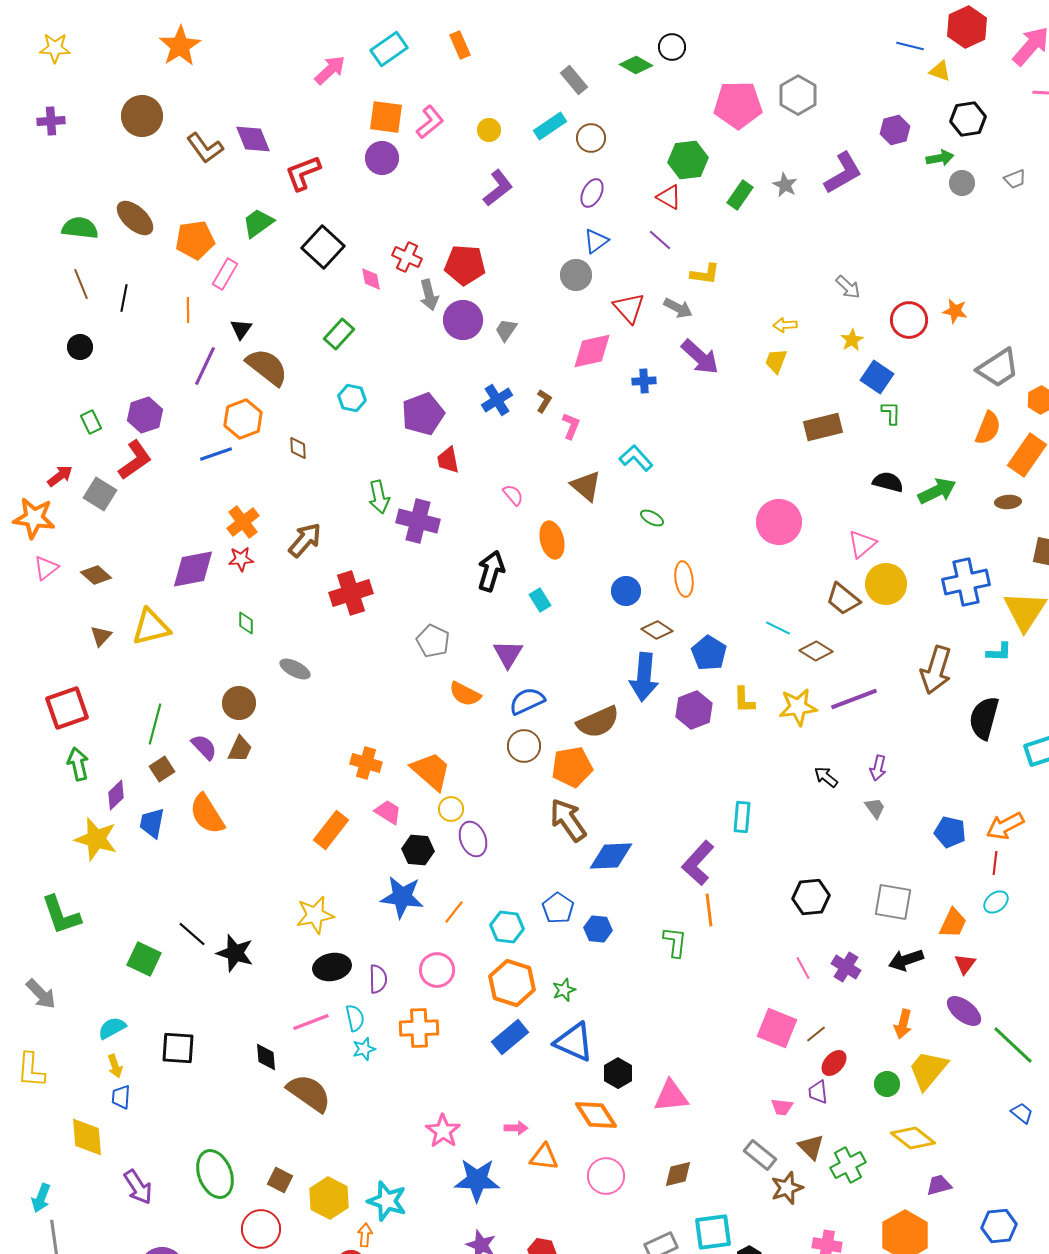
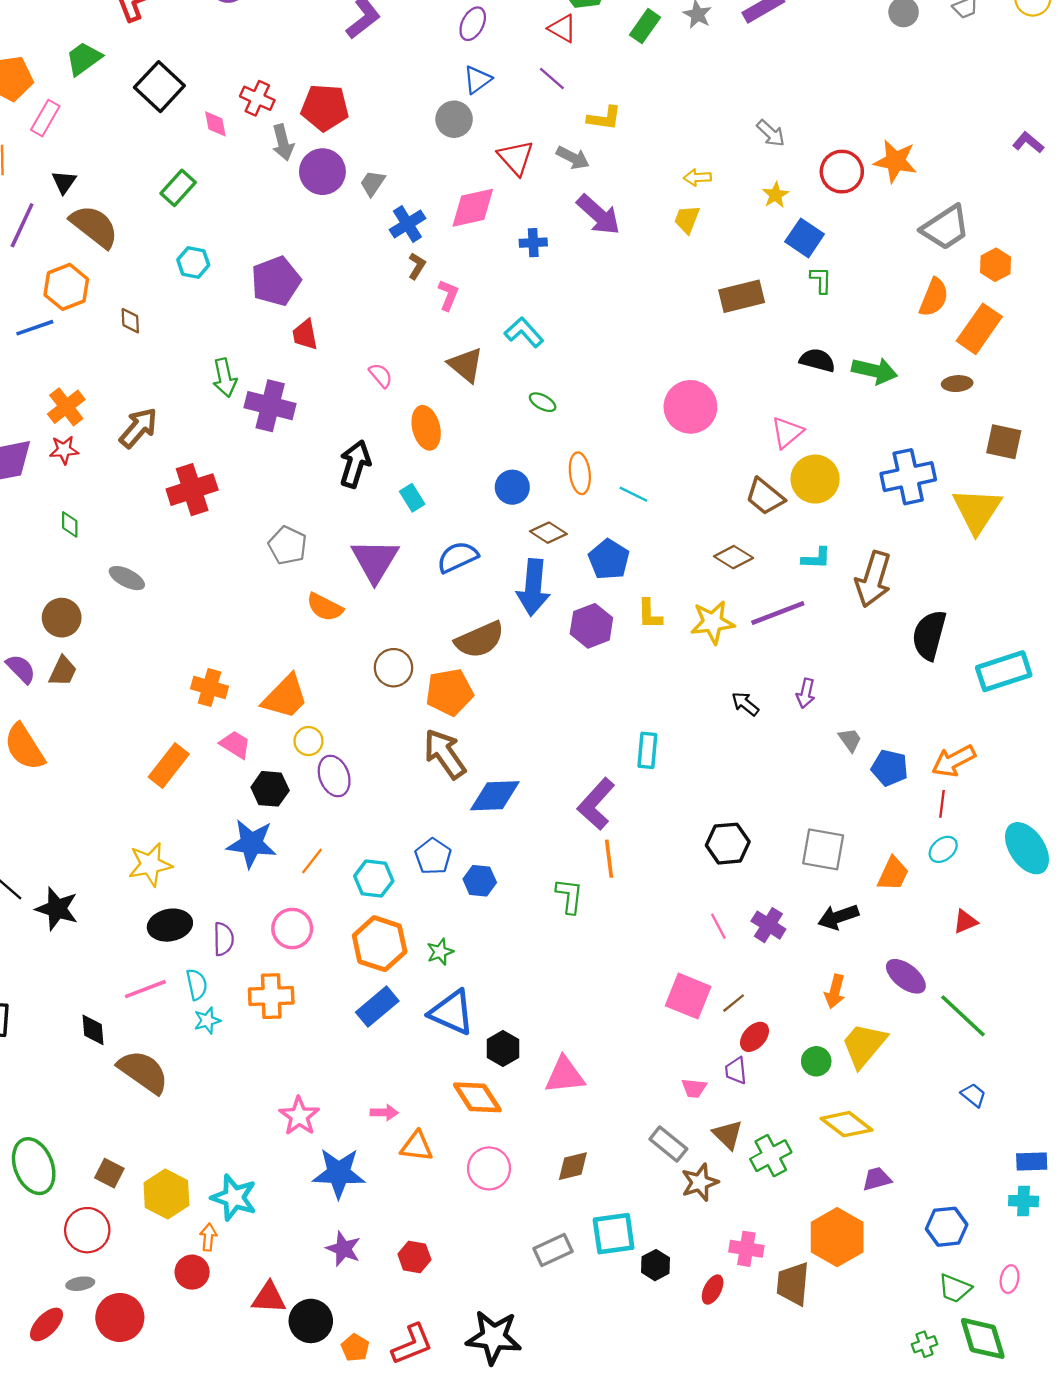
orange star: (955, 311) -> (895, 161), size x1.5
blue cross: (497, 400) -> (407, 224), moved
green arrow: (937, 491) -> (874, 371), turned 39
cyan line: (778, 628) -> (633, 494), moved
cyan L-shape: (999, 652) -> (816, 558), moved
purple triangle: (508, 654) -> (375, 561), size x1.4
blue semicircle: (527, 701) -> (458, 557), moved
orange trapezoid: (431, 771) -> (285, 697), turned 93
gray trapezoid: (875, 808) -> (850, 740), moved
red triangle: (965, 964) -> (965, 922), moved, turned 30

